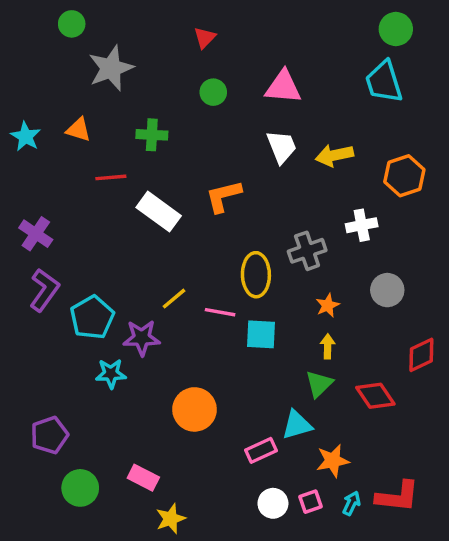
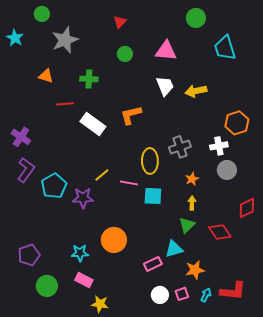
green circle: (396, 29) -> (196, 18), moved
cyan star: (26, 136) -> (15, 38), moved
orange hexagon: (404, 176) -> (237, 123), moved
white cross: (362, 225) -> (219, 146), moved
cyan star: (111, 374) -> (80, 253), moved
yellow star: (171, 519) -> (100, 304), turned 30

